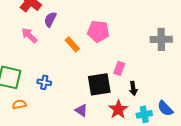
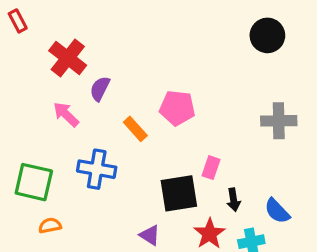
blue cross: (44, 82) -> (97, 169), moved, size x1.6
blue semicircle: (165, 108) -> (277, 211), moved

